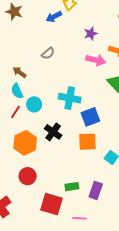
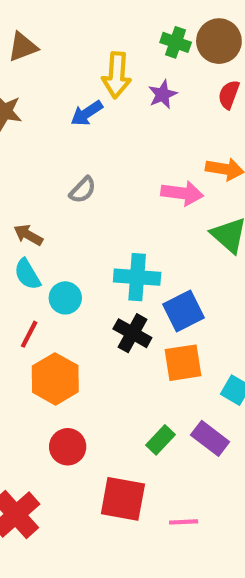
purple star: (91, 34) -> (163, 94), moved
red line: (15, 112) -> (29, 334), moved
black cross: (53, 132) -> (132, 333), moved
green rectangle: (72, 187) -> (160, 440), moved, turned -32
purple rectangle: (96, 190) -> (210, 438), moved, turned -66

